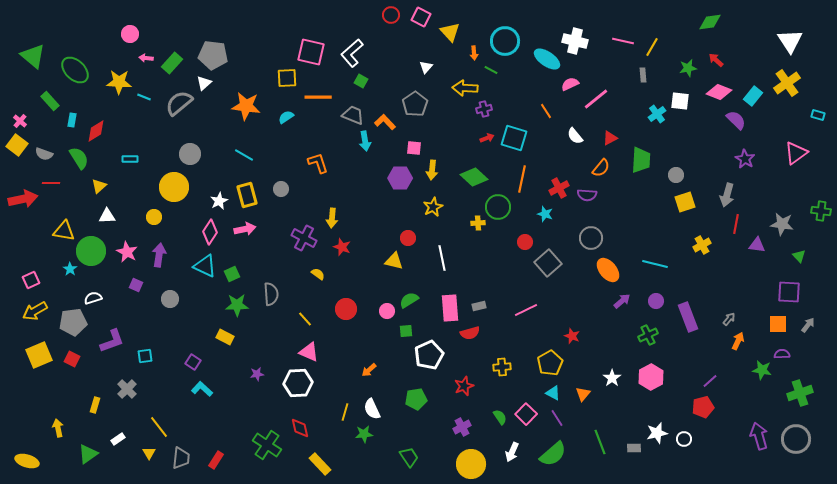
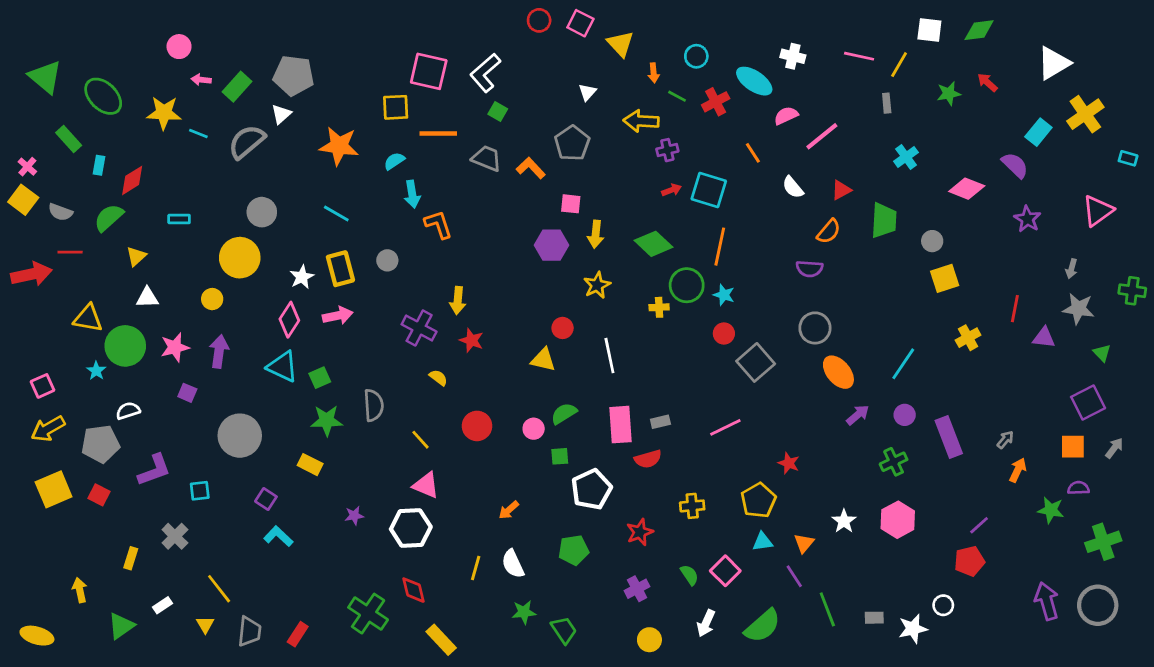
cyan circle: (505, 41) -> (696, 56), size x0.6
white cross: (575, 41) -> (793, 56), size x0.7
white triangle: (790, 41) -> (1054, 63), moved, turned 32
pink diamond: (719, 92) -> (967, 189), moved
white square: (680, 101) -> (929, 30), moved
cyan arrow: (365, 141) -> (412, 194), moved
green semicircle: (79, 158) -> (109, 218), turned -100
red cross: (559, 188) -> (716, 102), moved
gray arrow: (727, 195) -> (1072, 269), moved, size x0.6
cyan star: (545, 214) -> (724, 295), moved
pink star: (127, 252) -> (175, 347), turned 30
cyan line: (655, 264) -> (903, 364), turned -70
purple square: (789, 292) -> (1088, 402), turned -30
gray circle: (170, 299) -> (240, 436), moved, size x1.8
cyan triangle: (553, 393) -> (763, 542), turned -35
purple line: (557, 418) -> (794, 576), moved
white star: (657, 433) -> (913, 629), moved
green star: (364, 434) -> (524, 612), moved
yellow circle: (471, 464) -> (649, 640), size x0.6

